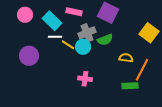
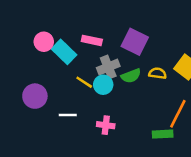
pink circle: (25, 15) -> (44, 42), moved
white line: (55, 37) -> (68, 115), moved
yellow semicircle: (126, 58) -> (158, 73), moved

